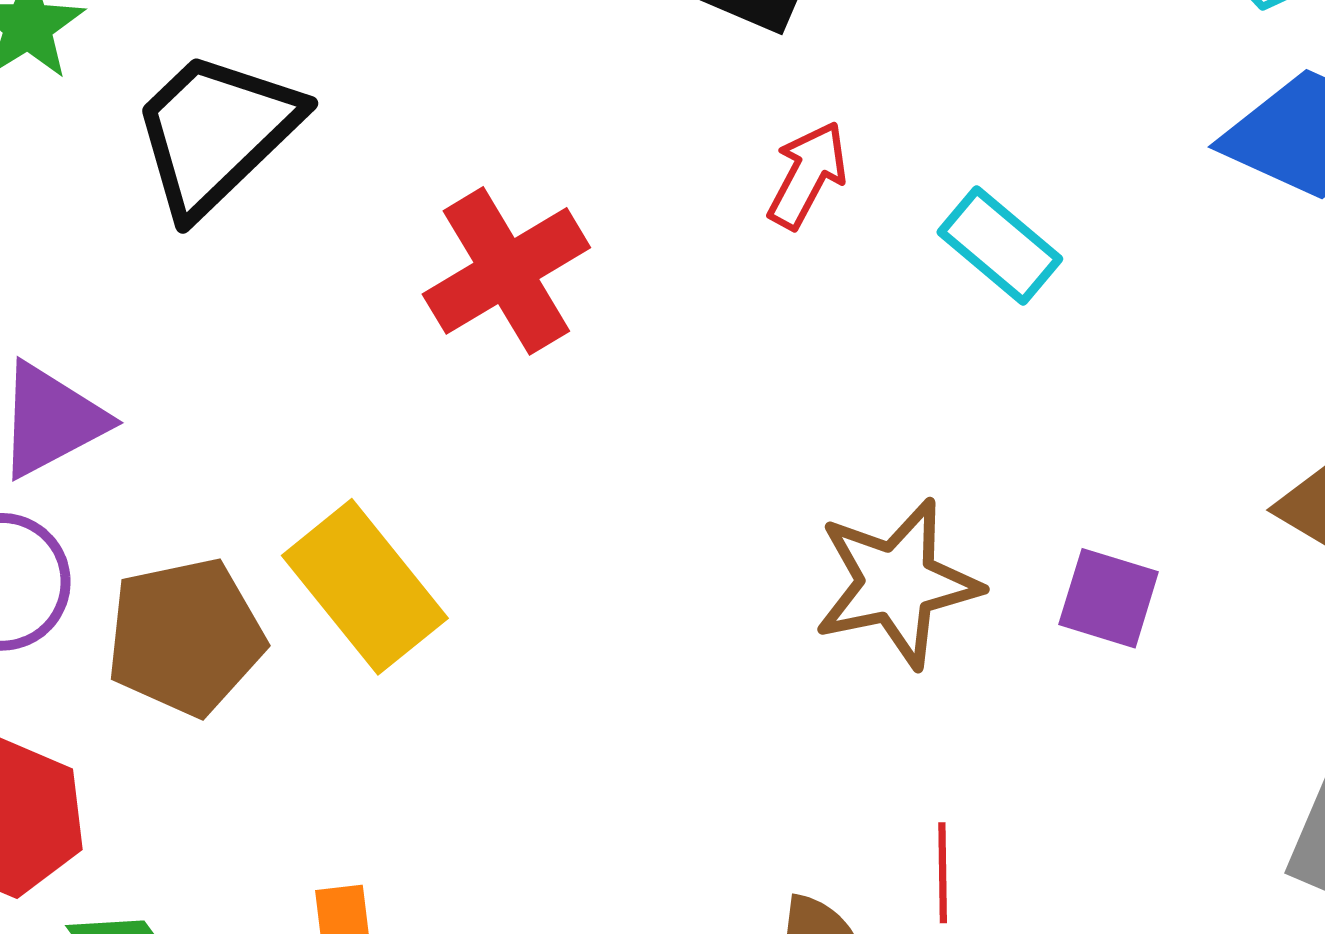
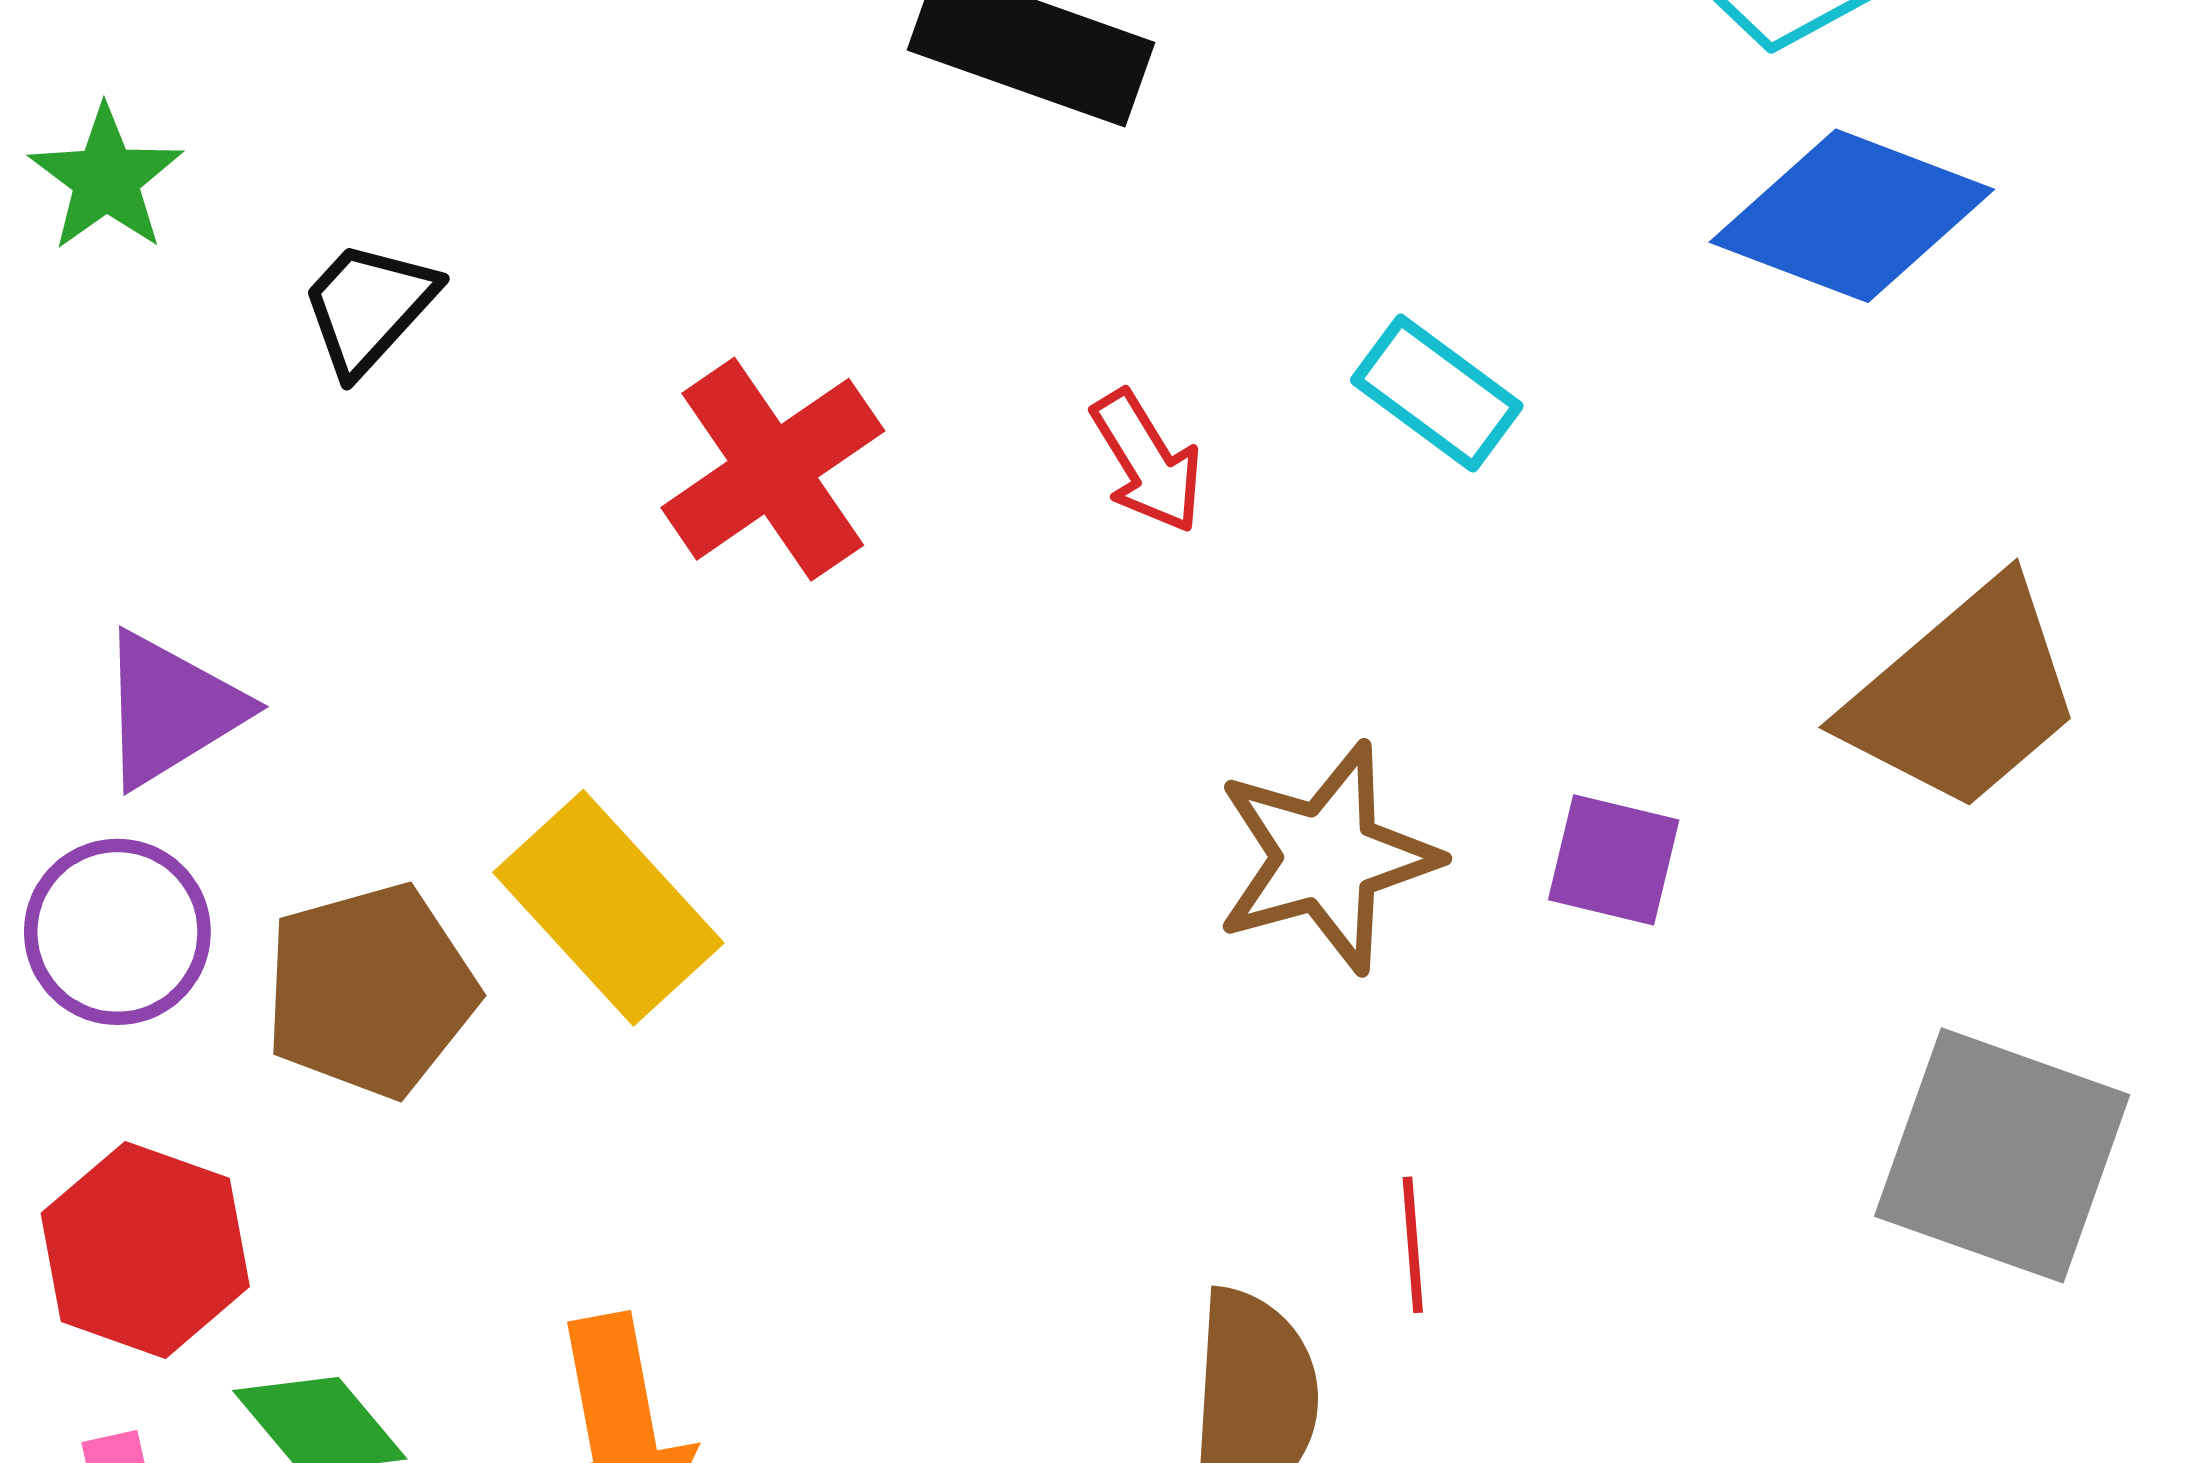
black trapezoid: (216, 132) -> (368, 307), size x0.6
red arrow: (807, 175) -> (1147, 462), moved, turned 124

